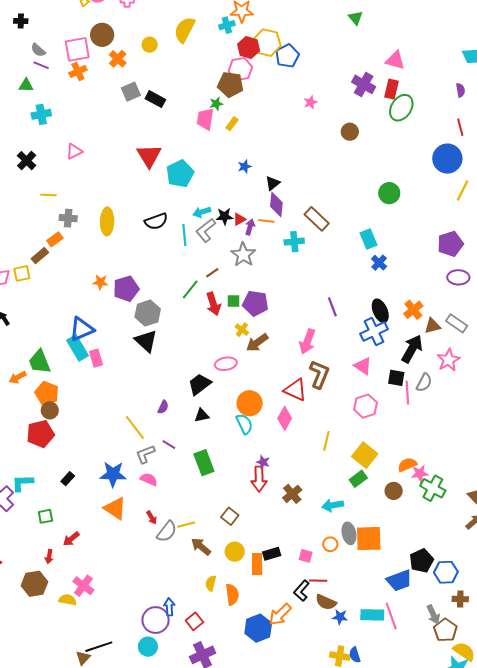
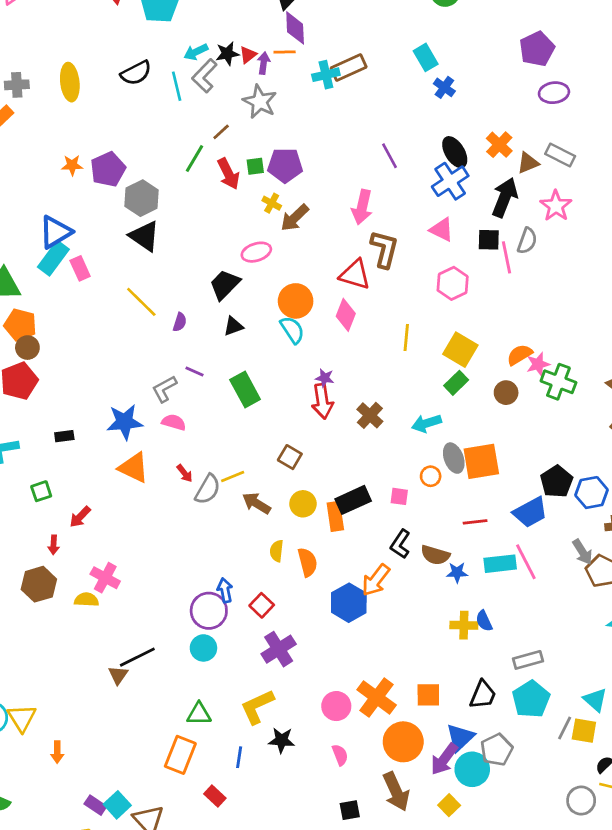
brown rectangle: (317, 219) -> (349, 67), moved, turned -60
cyan rectangle: (78, 348) -> (53, 258), turned 75
yellow line: (135, 427) -> (141, 302), moved
black rectangle: (68, 479) -> (64, 436), turned 48
black rectangle: (272, 554) -> (353, 500), size x1.4
red line: (318, 581) -> (475, 522), moved

